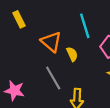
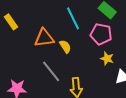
orange triangle: (51, 42) -> (44, 38), turned -40

